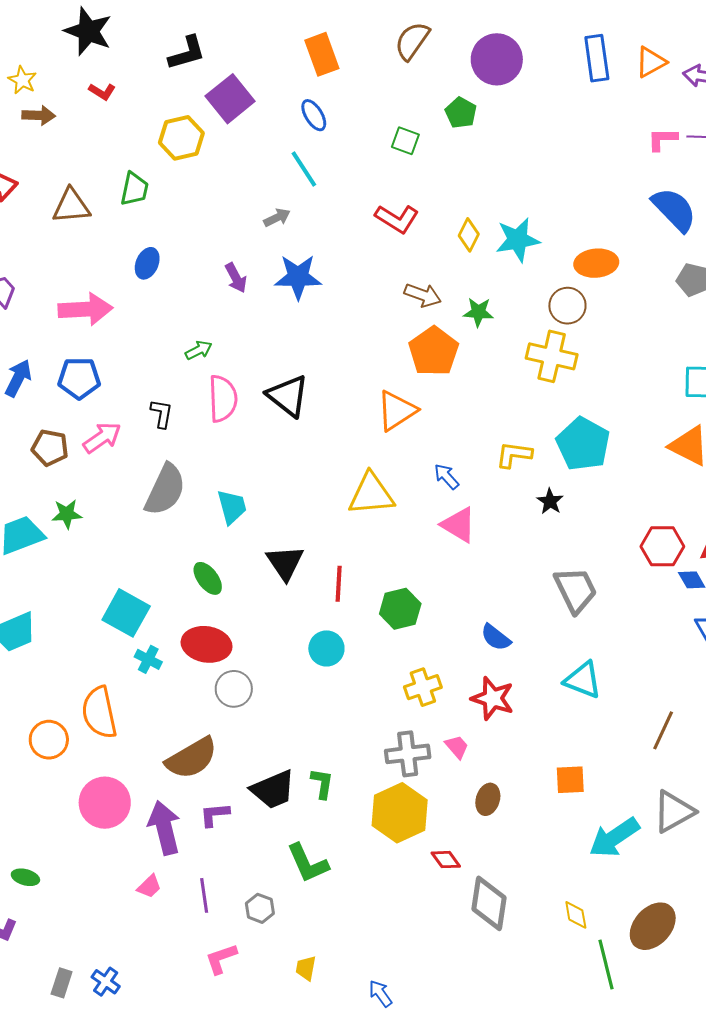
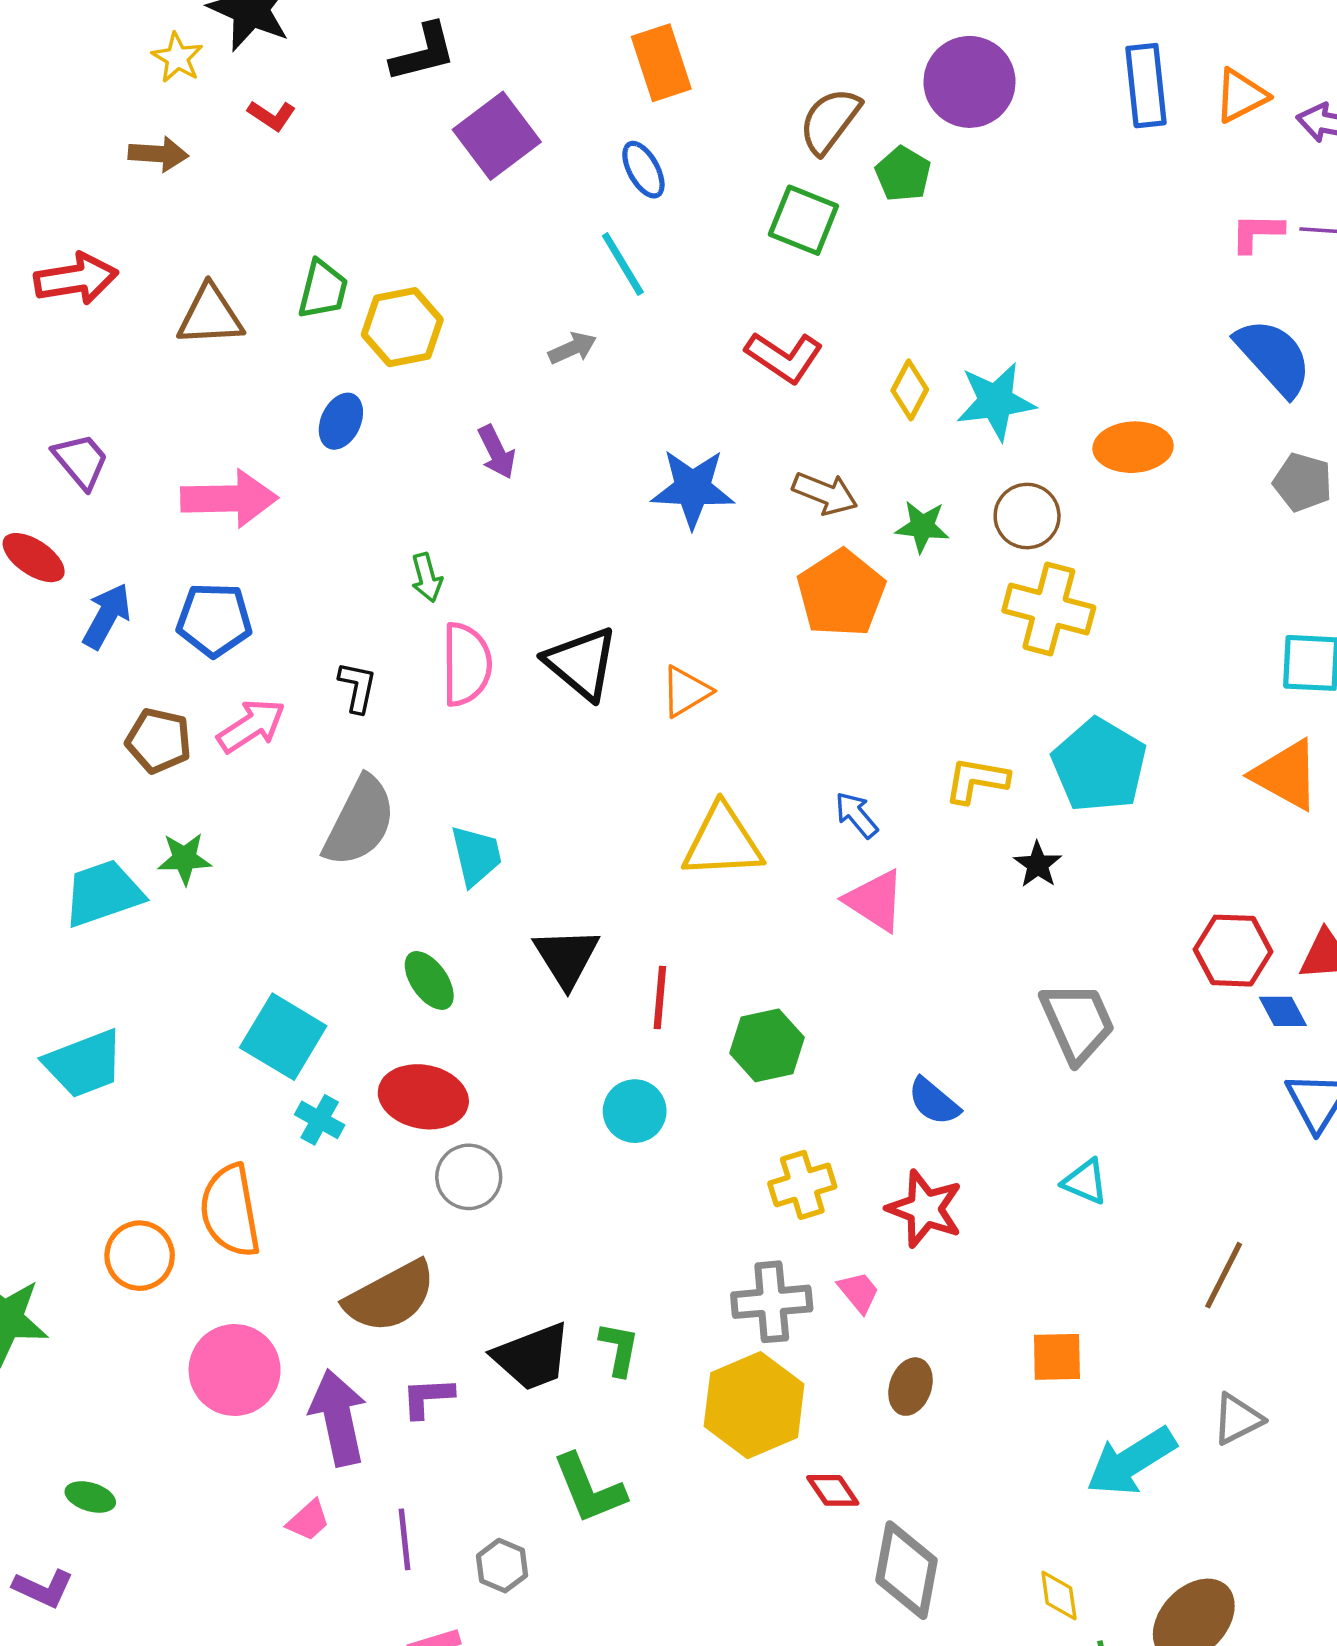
brown semicircle: (412, 41) -> (830, 121), moved
yellow star: (22, 80) -> (177, 58), moved
yellow hexagon: (181, 138) -> (402, 327), moved
green square: (405, 141) -> (803, 220), size x1.4
blue star: (298, 277) -> (693, 488), moved
brown circle: (567, 306) -> (1027, 516), moved
green arrow: (199, 350) -> (427, 577), turned 100
orange triangle: (397, 411) -> (686, 691), moved, size x0.7
cyan triangle: (583, 680) -> (1085, 1182), size x0.7
gray triangle: (674, 812) -> (1238, 1419), size x0.7

